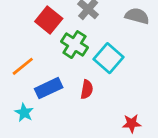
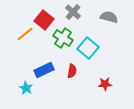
orange line: (23, 66) -> (25, 34), moved
red star: (132, 123) -> (105, 84), moved

